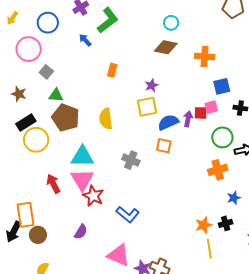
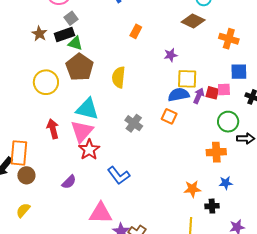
yellow square: (147, 107) -> (187, 79), moved
black rectangle: (26, 122) -> (64, 35), moved
orange star: (204, 225) -> (192, 189), moved
pink triangle: (119, 255) -> (101, 213), turned -35

